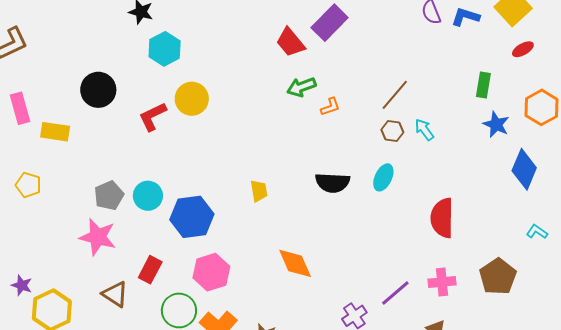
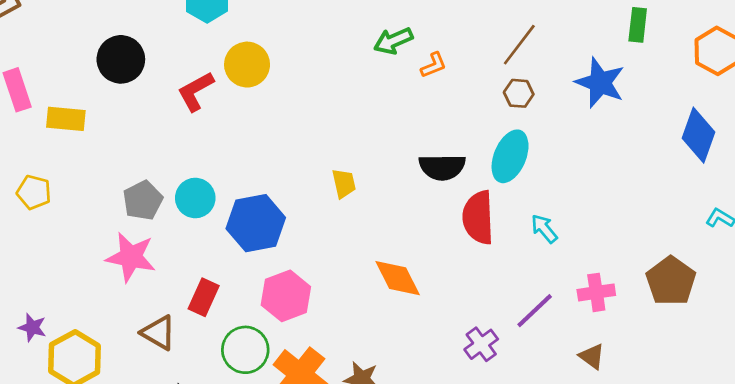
blue star: (496, 124) -> (600, 83), moved, size x1.4
cyan arrow: (424, 130) -> (544, 229), moved
cyan ellipse: (383, 177) -> (510, 156), size x1.4
red semicircle: (442, 218) -> (478, 218), moved

